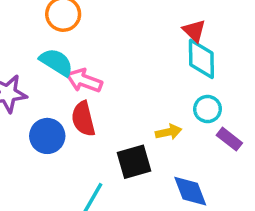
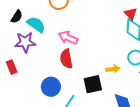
cyan semicircle: (56, 62) -> (36, 24), moved
blue circle: (47, 136) -> (51, 87), moved

